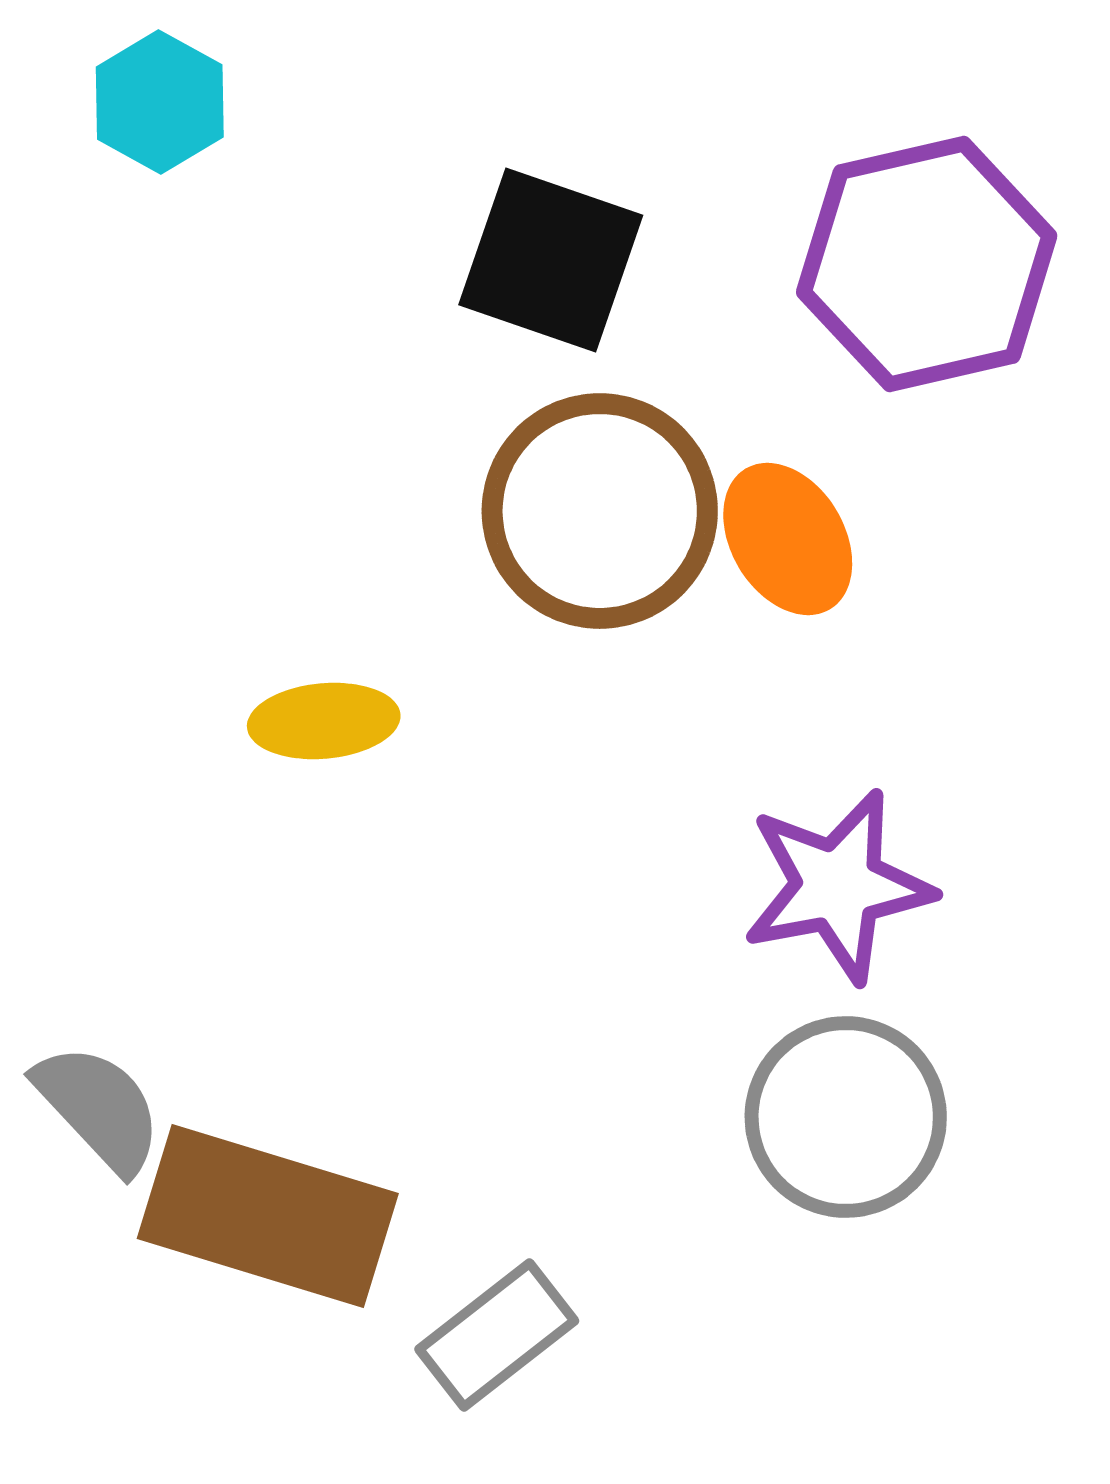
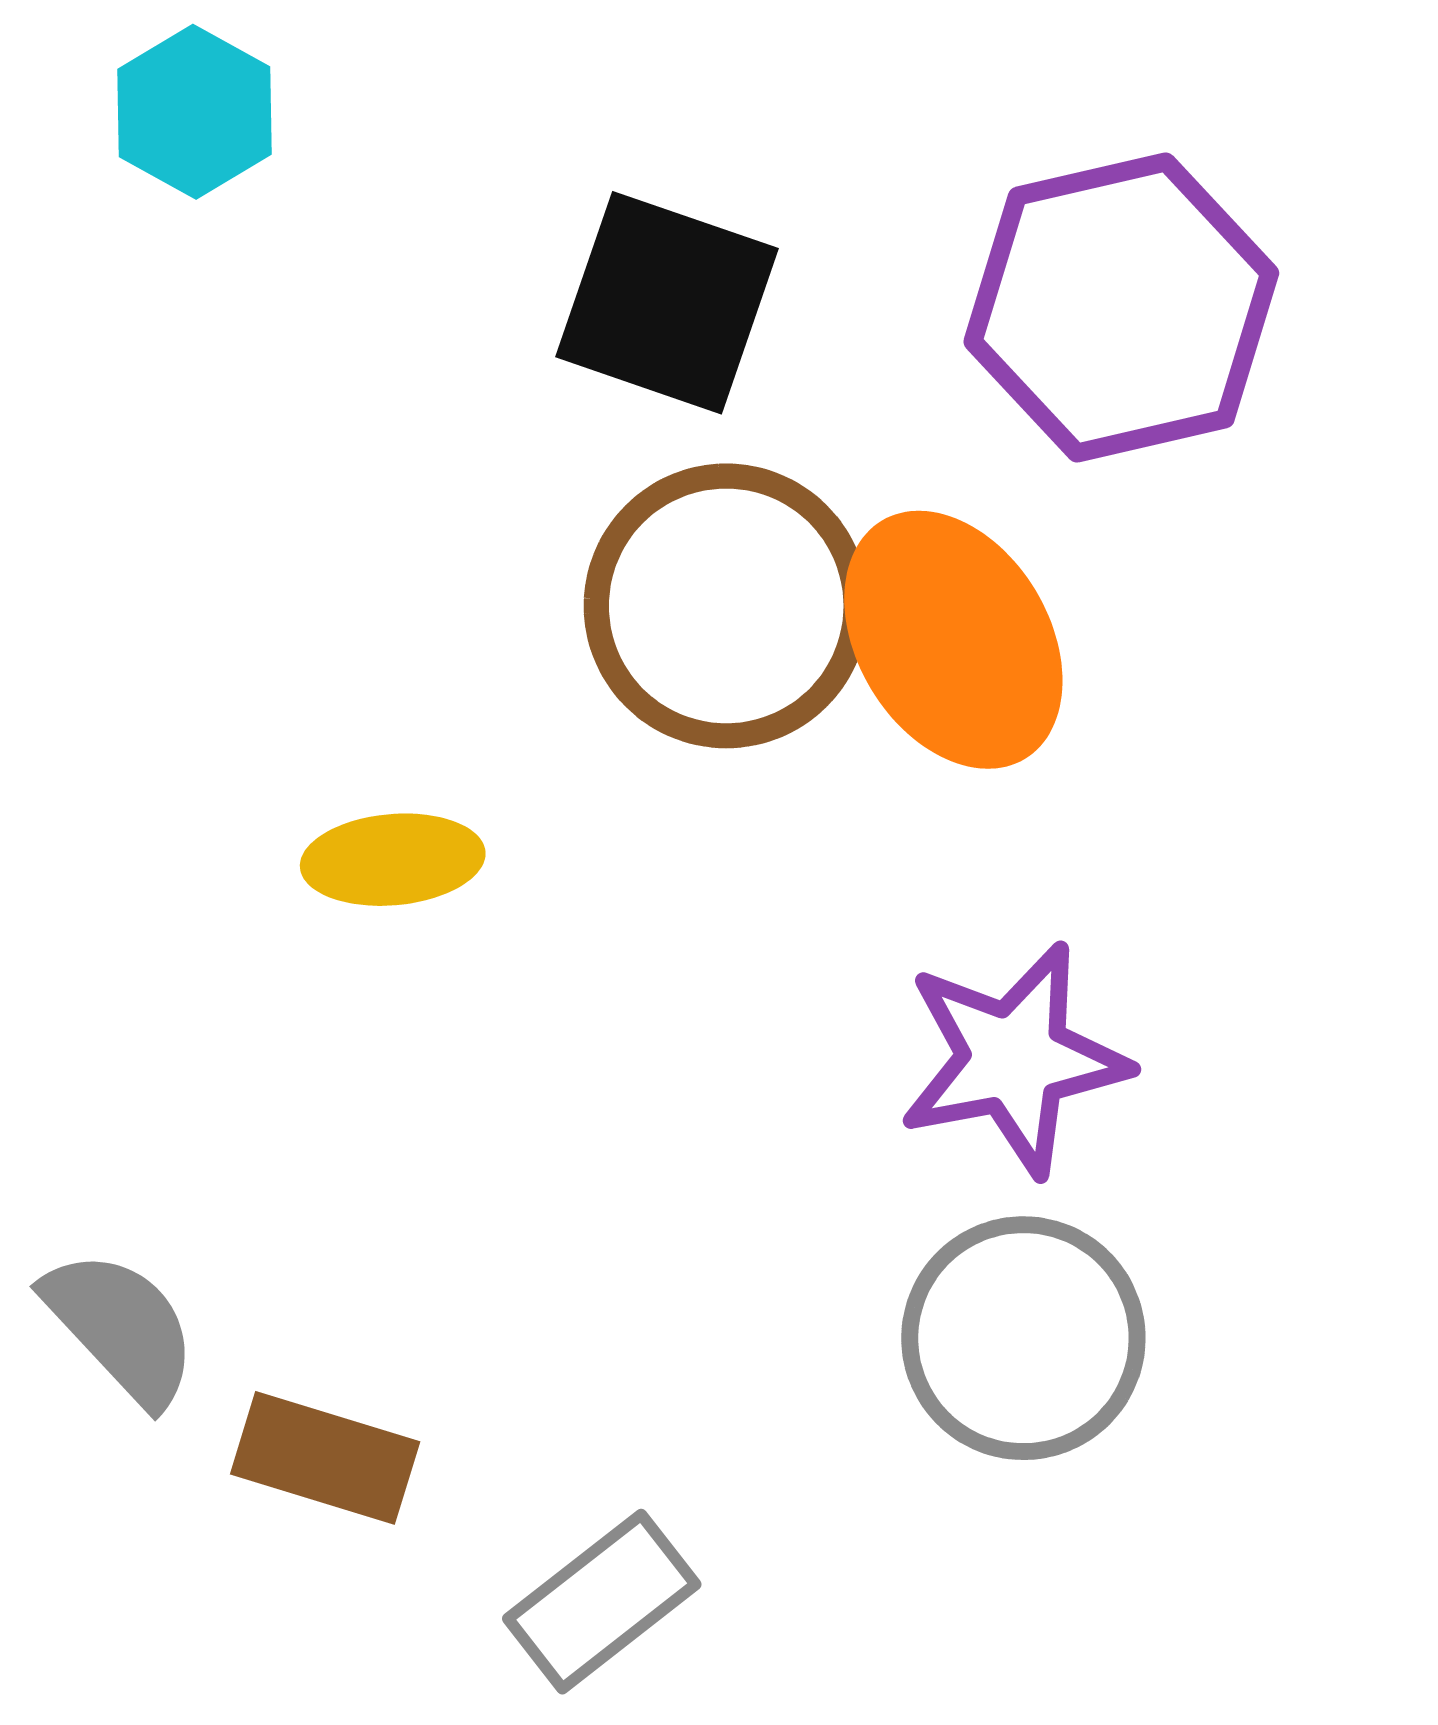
orange ellipse: (788, 539) -> (953, 640), size x1.4
brown rectangle: (268, 1216) -> (325, 1458), size x0.6

